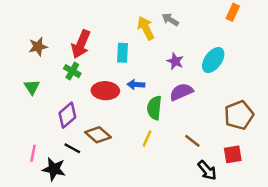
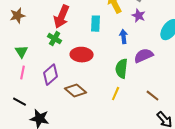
brown star: (38, 47) -> (18, 16), moved
purple star: (175, 61) -> (139, 16), moved
blue arrow: (136, 85) -> (124, 37), moved, turned 80
black line: (72, 148) -> (20, 102), moved
pink line: (33, 153) -> (23, 73), moved

